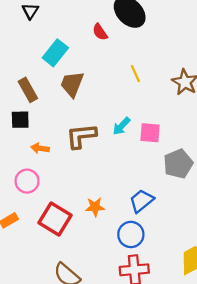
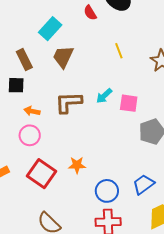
pink circle: (27, 181) -> (30, 135), moved
blue trapezoid: (141, 201) -> (144, 184), moved

